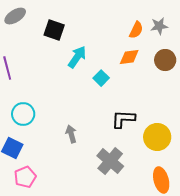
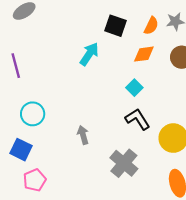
black square: (54, 30) -> (116, 26), moved
cyan square: (101, 78) -> (134, 88), moved
black L-shape: (123, 119) -> (138, 119), turned 55

